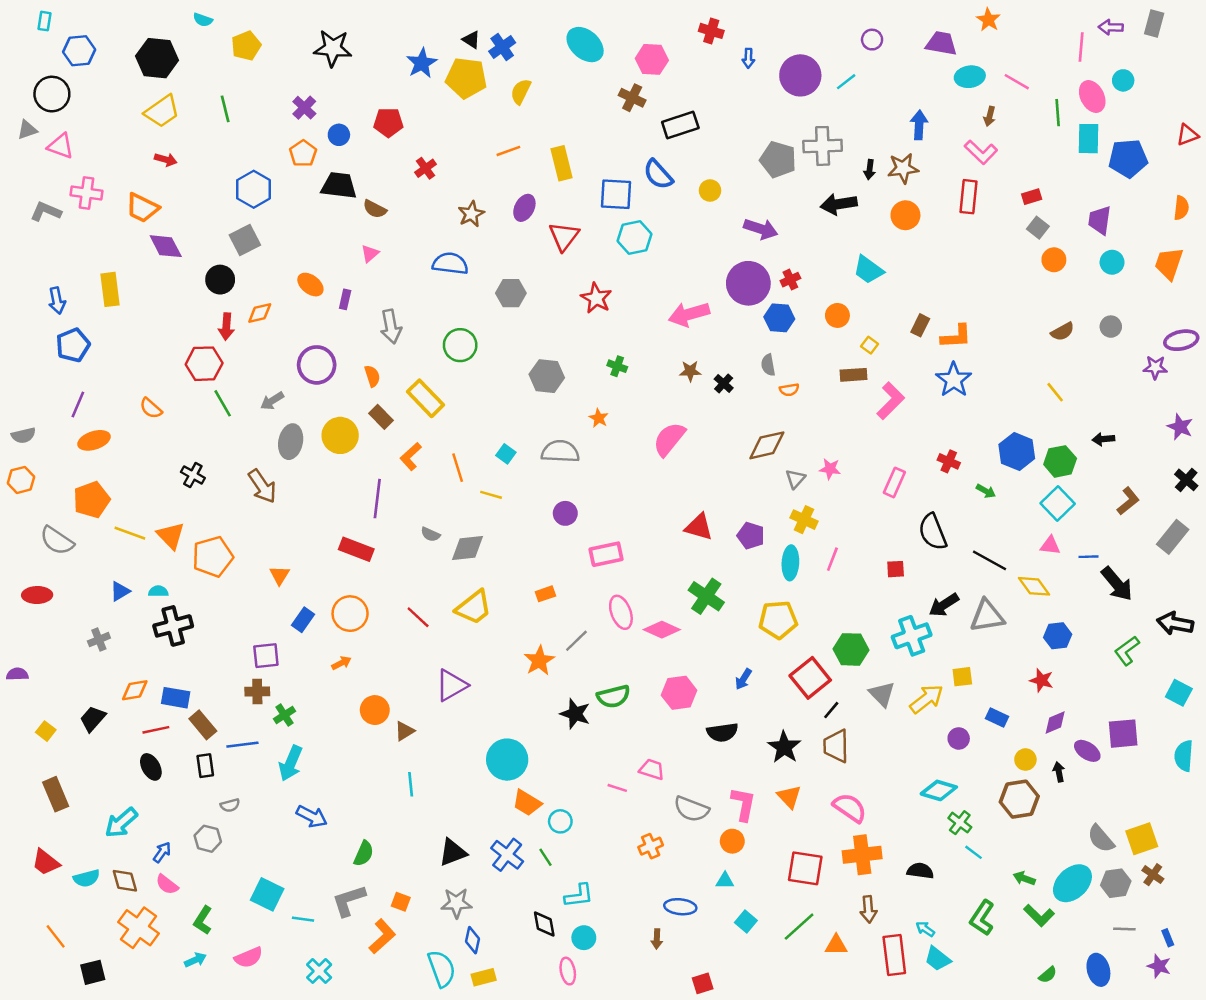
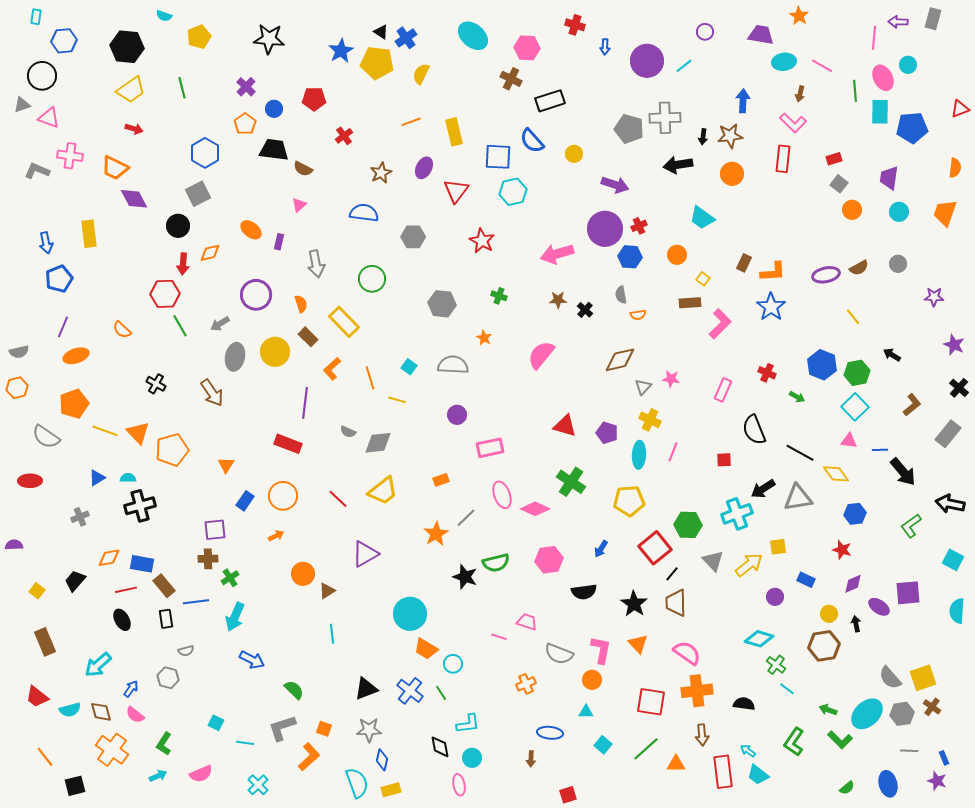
purple ellipse: (1181, 340) -> (826, 275), moved
black arrow: (1103, 439) -> (892, 355), turned 36
green semicircle: (364, 854) -> (294, 690), turned -70
cyan square: (267, 894) -> (216, 723), size x0.6

